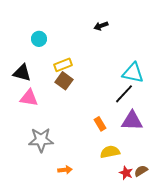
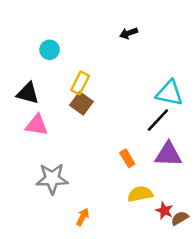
yellow rectangle: (63, 65) -> (80, 83), turned -42
orange arrow: (65, 170) -> (83, 217), turned -56
red star: (126, 173) -> (164, 211), moved

